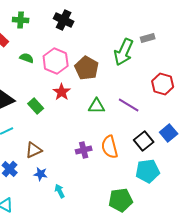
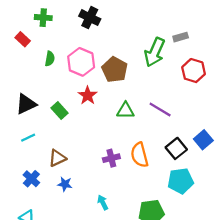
green semicircle: (27, 58) -> (50, 59), turned 80
red hexagon: (163, 84) -> (194, 71), moved
cyan arrow: (60, 191) -> (103, 202), moved

